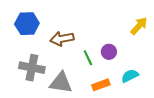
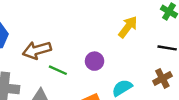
green line: (88, 58) -> (58, 70), moved, turned -35

